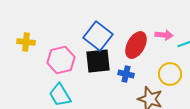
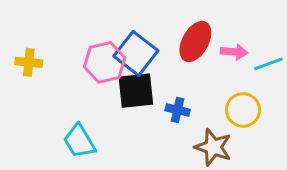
red ellipse: (136, 45) -> (195, 42), moved
pink hexagon: (61, 60) -> (105, 62), moved

